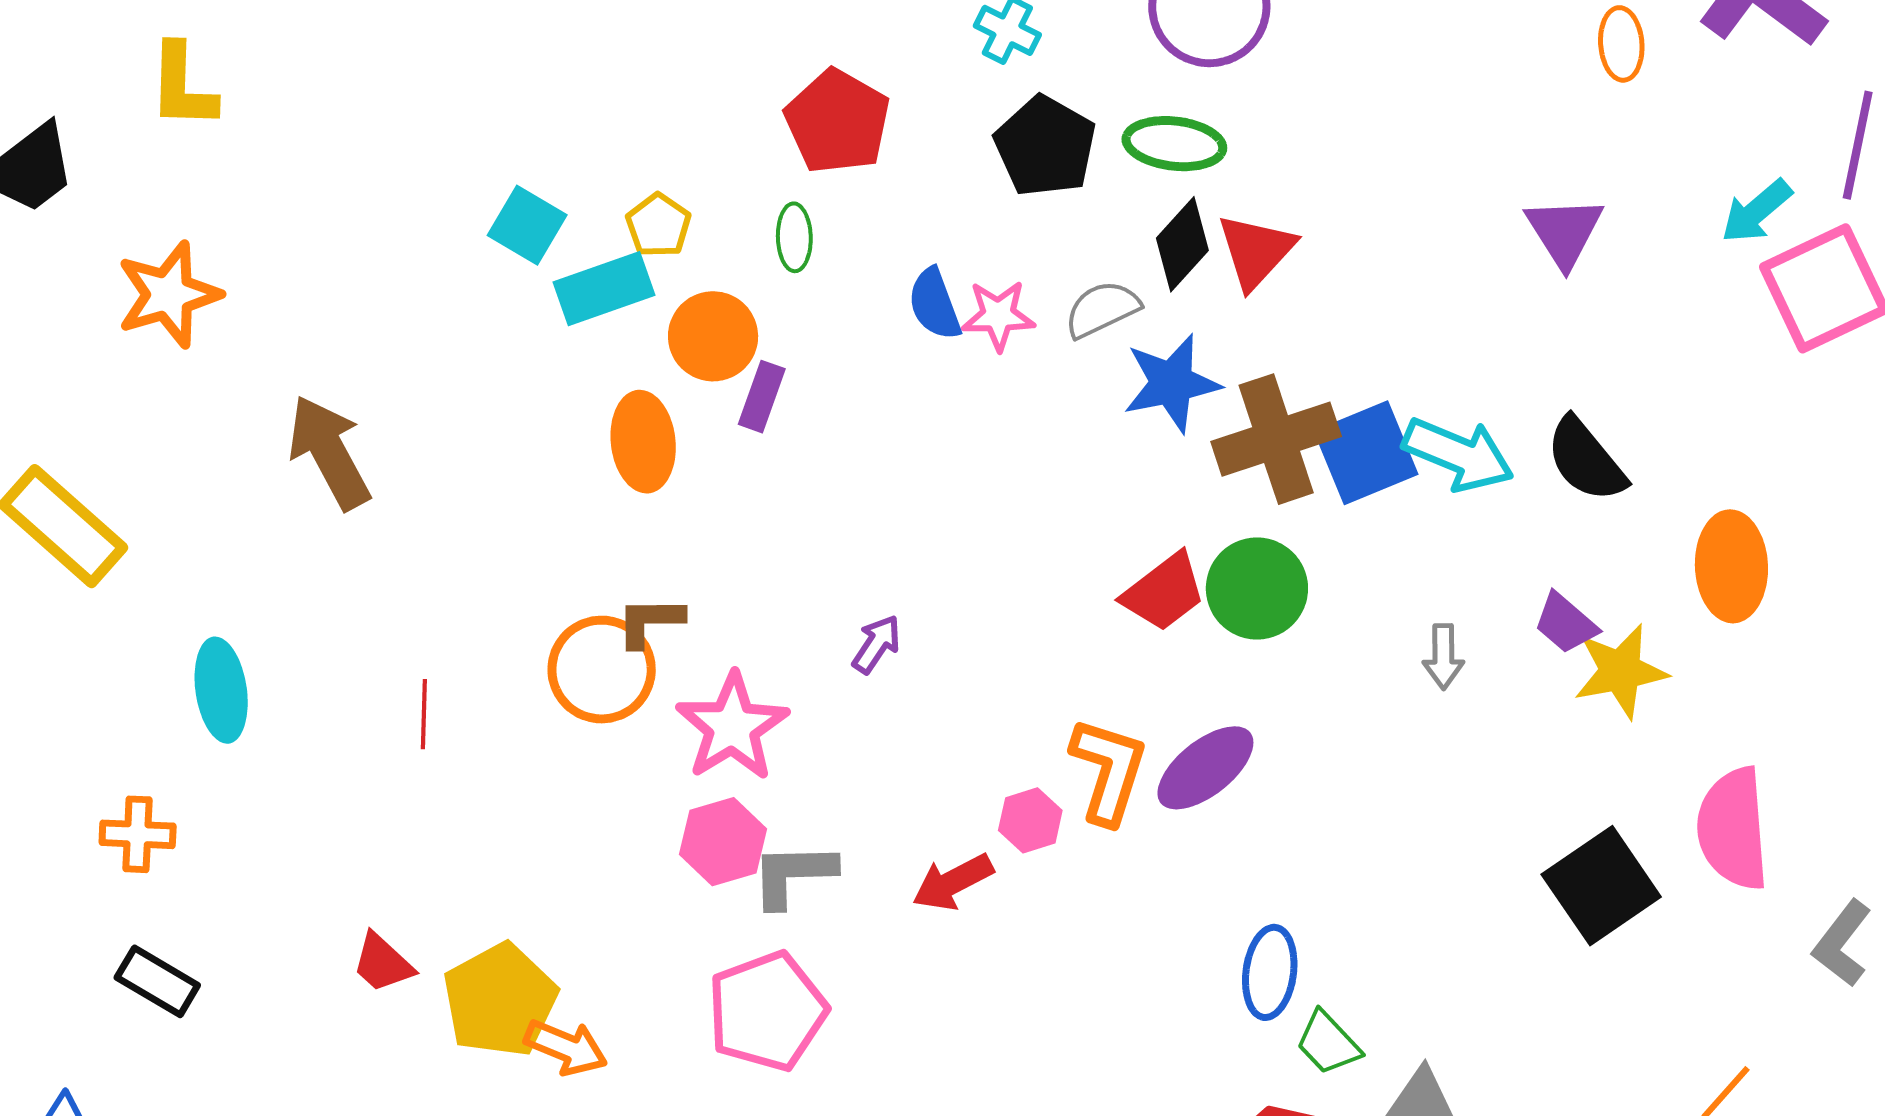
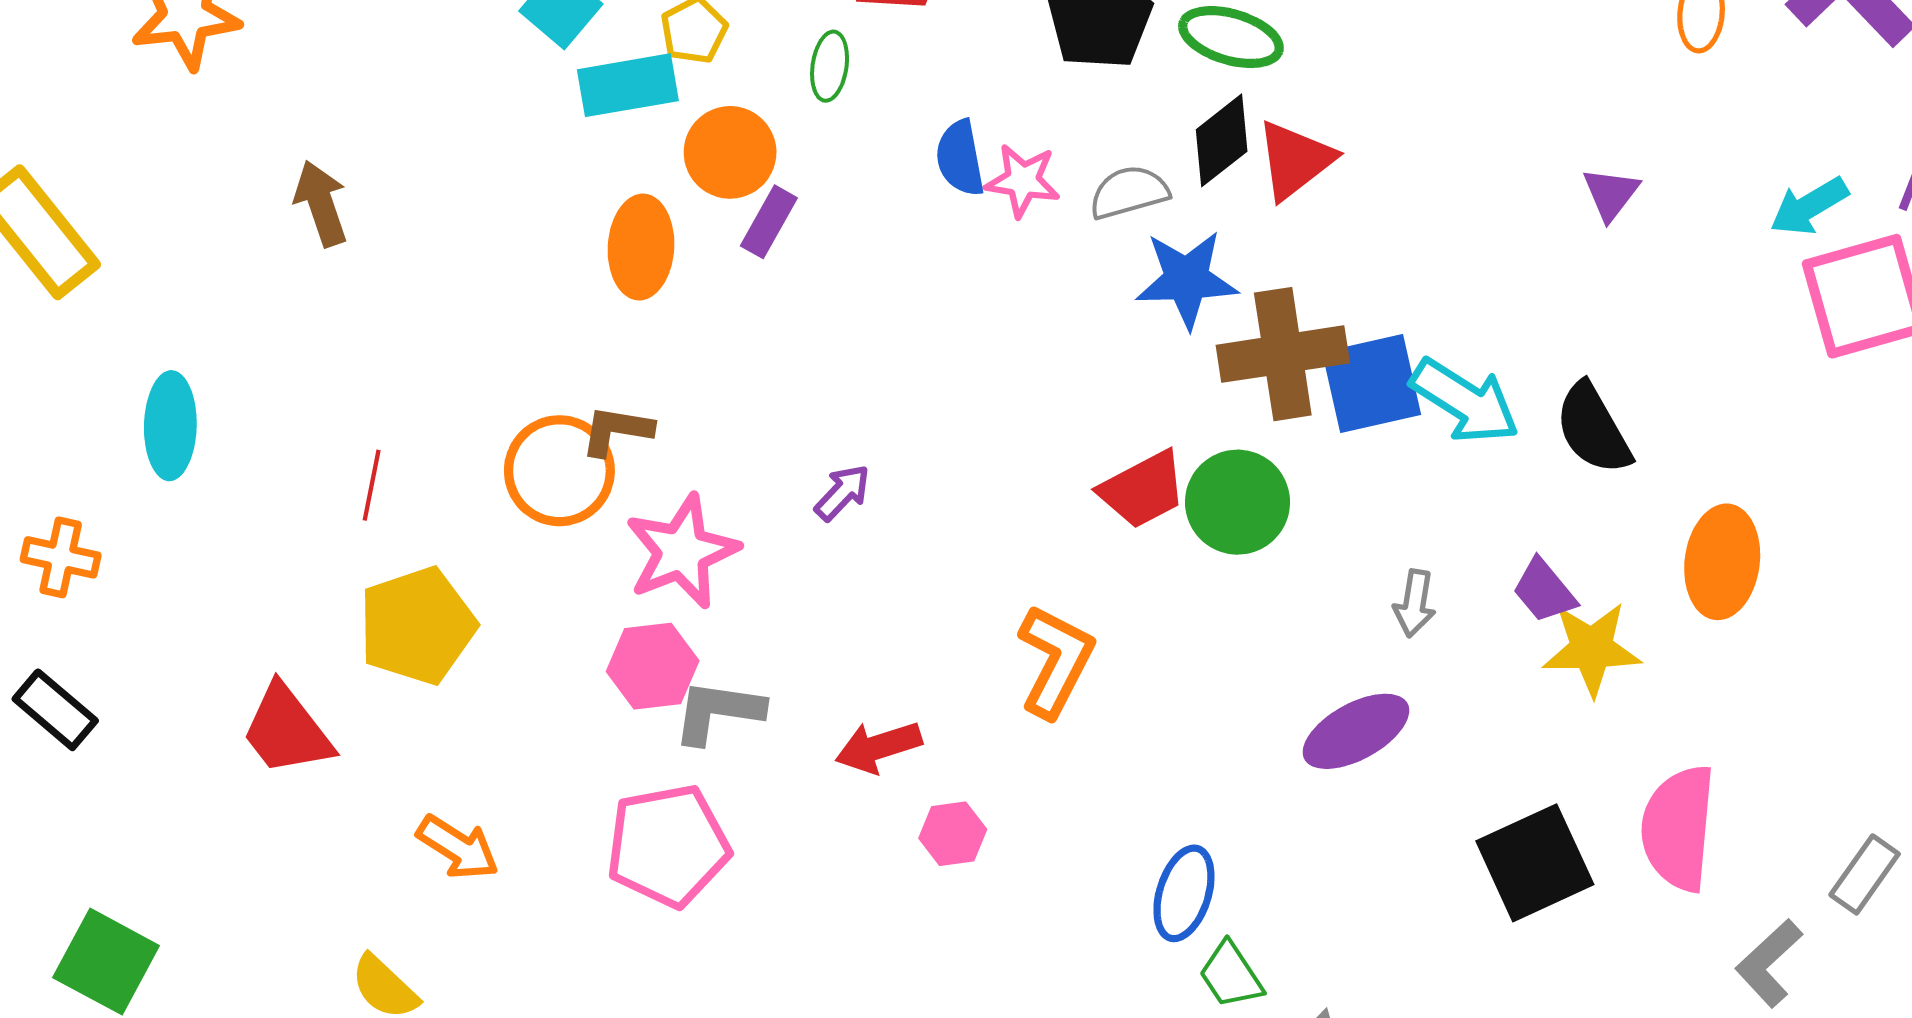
purple triangle: (1564, 232) -> (1611, 194), size x0.7
brown arrow: (329, 452) -> (321, 203), size x0.7
purple ellipse: (1205, 768) -> (1356, 731), moved
pink hexagon: (1030, 820) -> (953, 834), moved
red trapezoid: (383, 963) -> (287, 730), size x1.5
yellow pentagon: (500, 1000) -> (417, 626), moved

